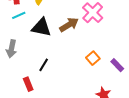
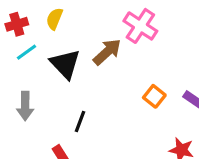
black triangle: (41, 27) -> (65, 64), turned 45

